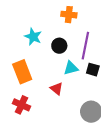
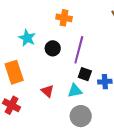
cyan triangle: (71, 68) -> (75, 91), moved

